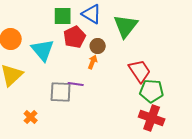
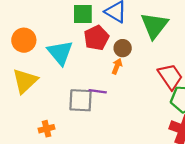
orange cross: (31, 117) -> (47, 129), turned 32

